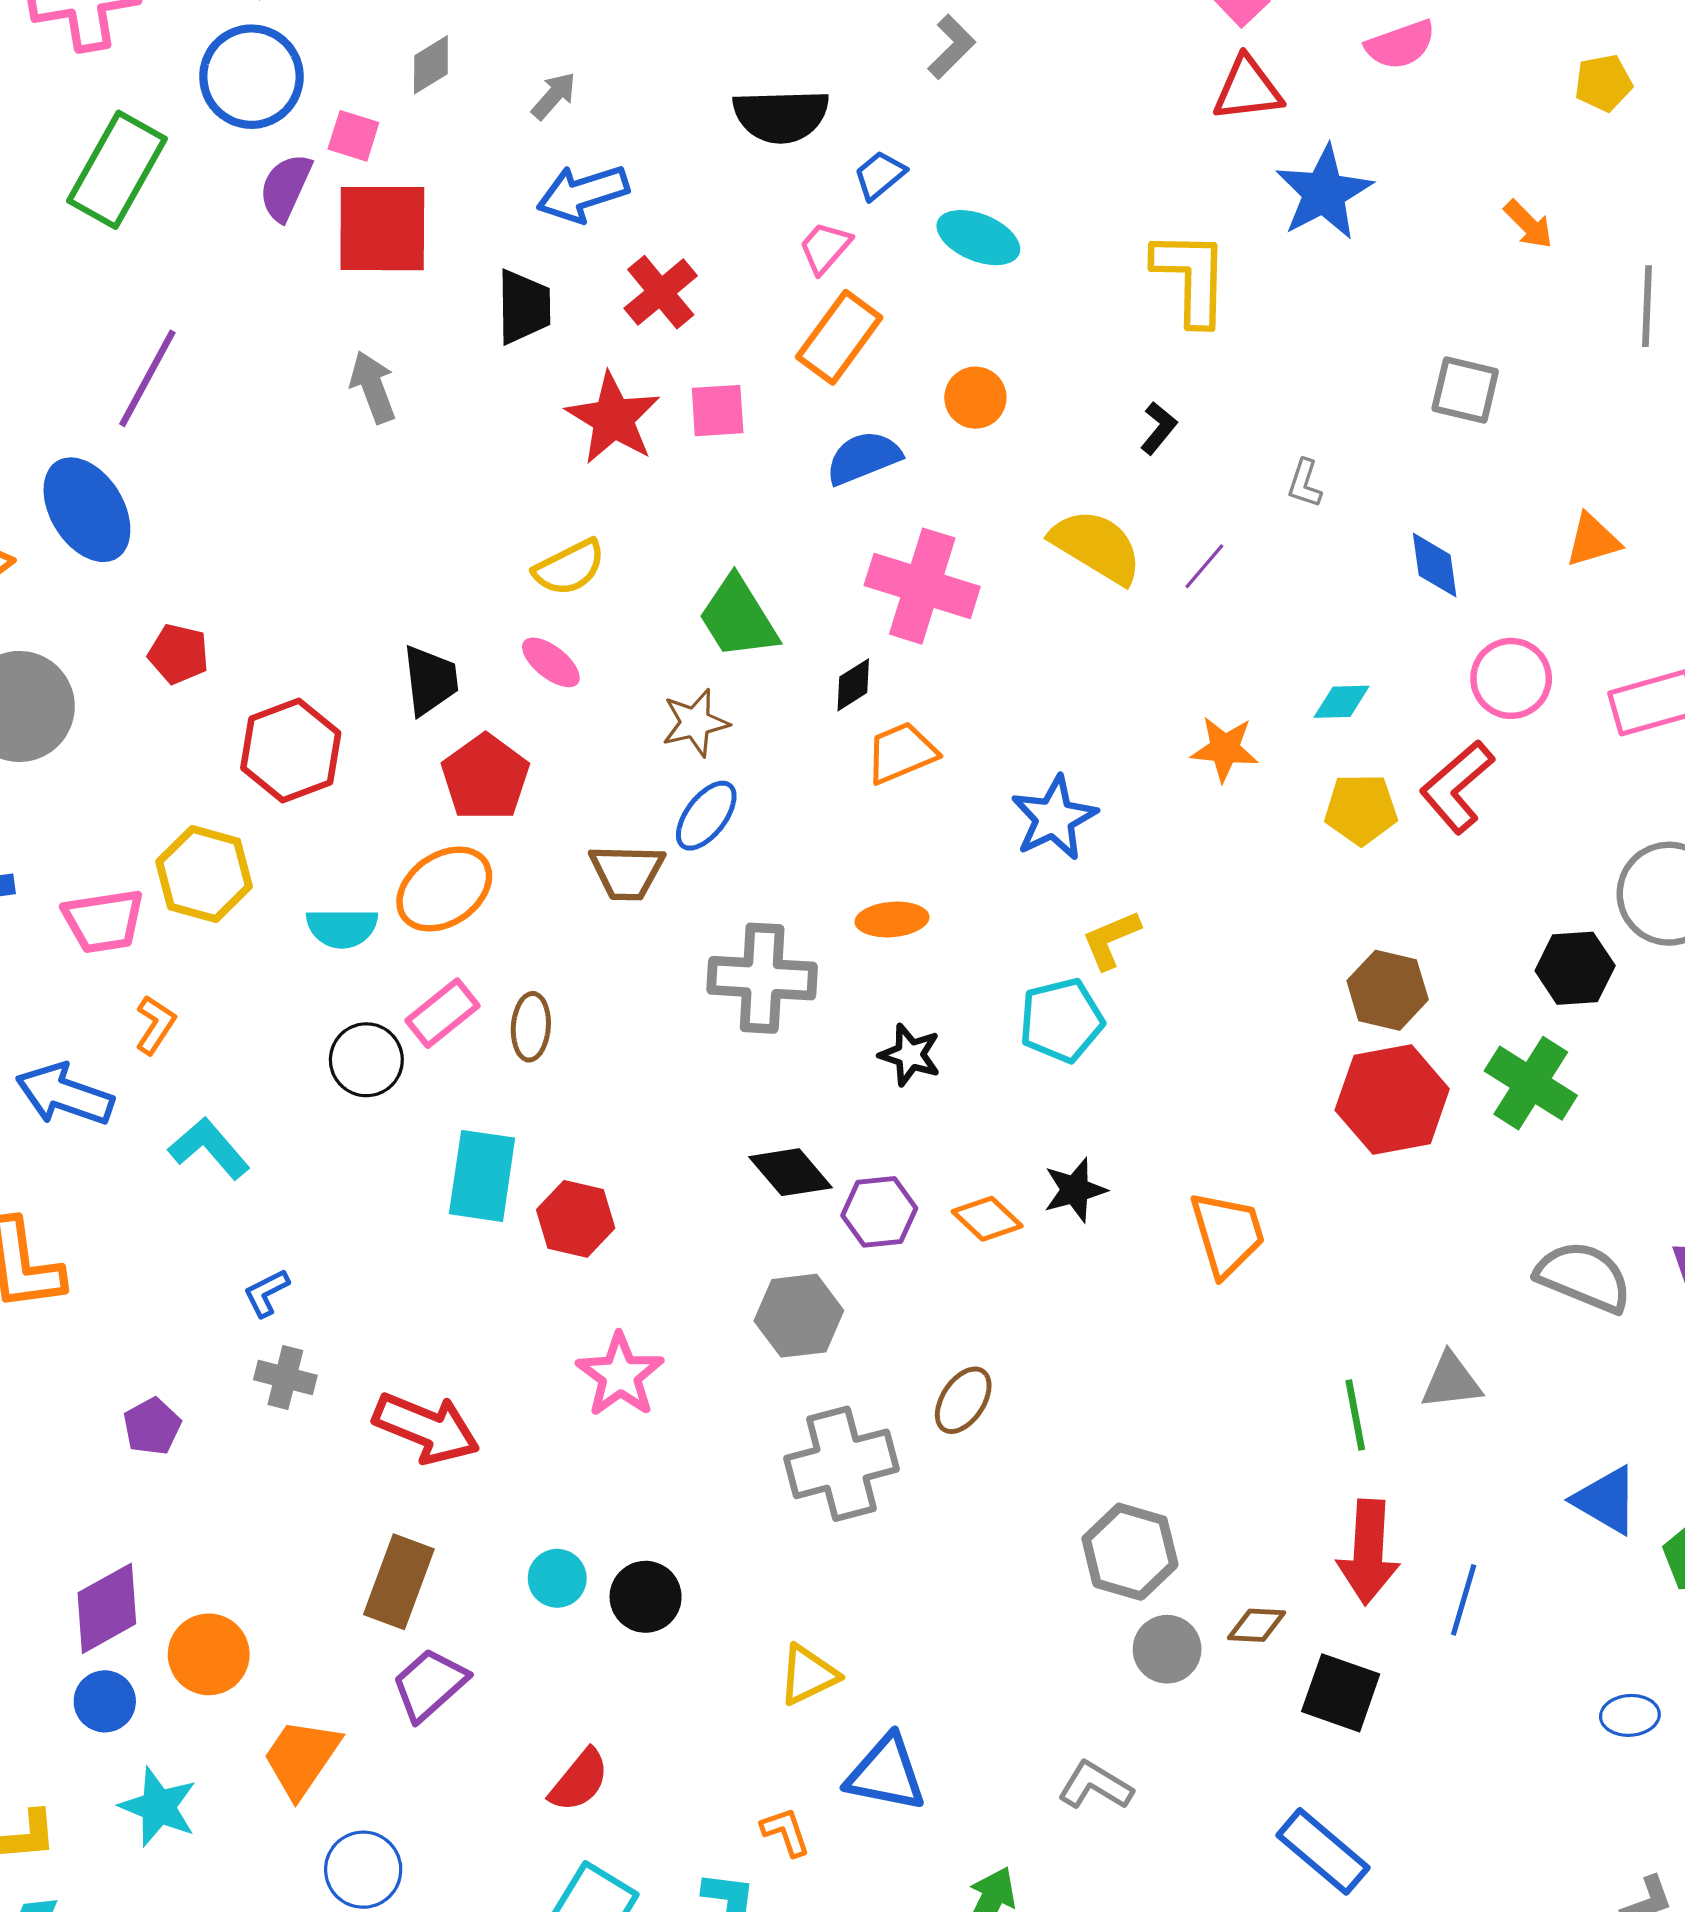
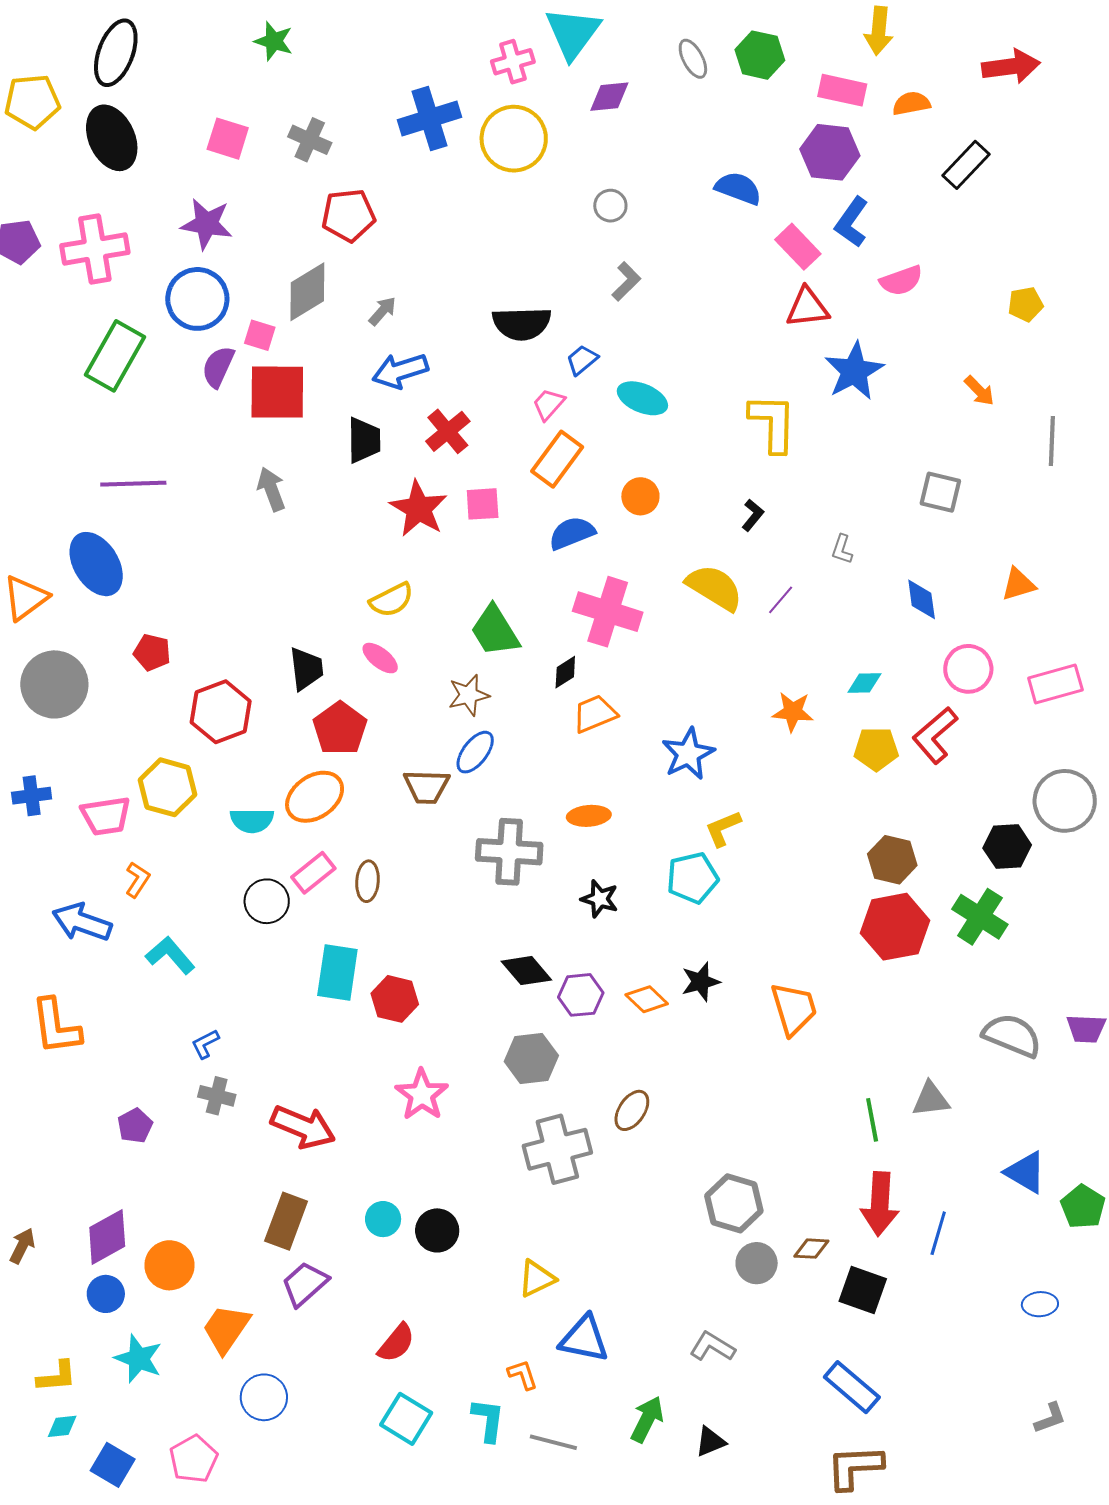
gray diamond: (431, 65) -> (307, 292), size x1.6
purple line: (147, 378) -> (133, 484), turned 60

